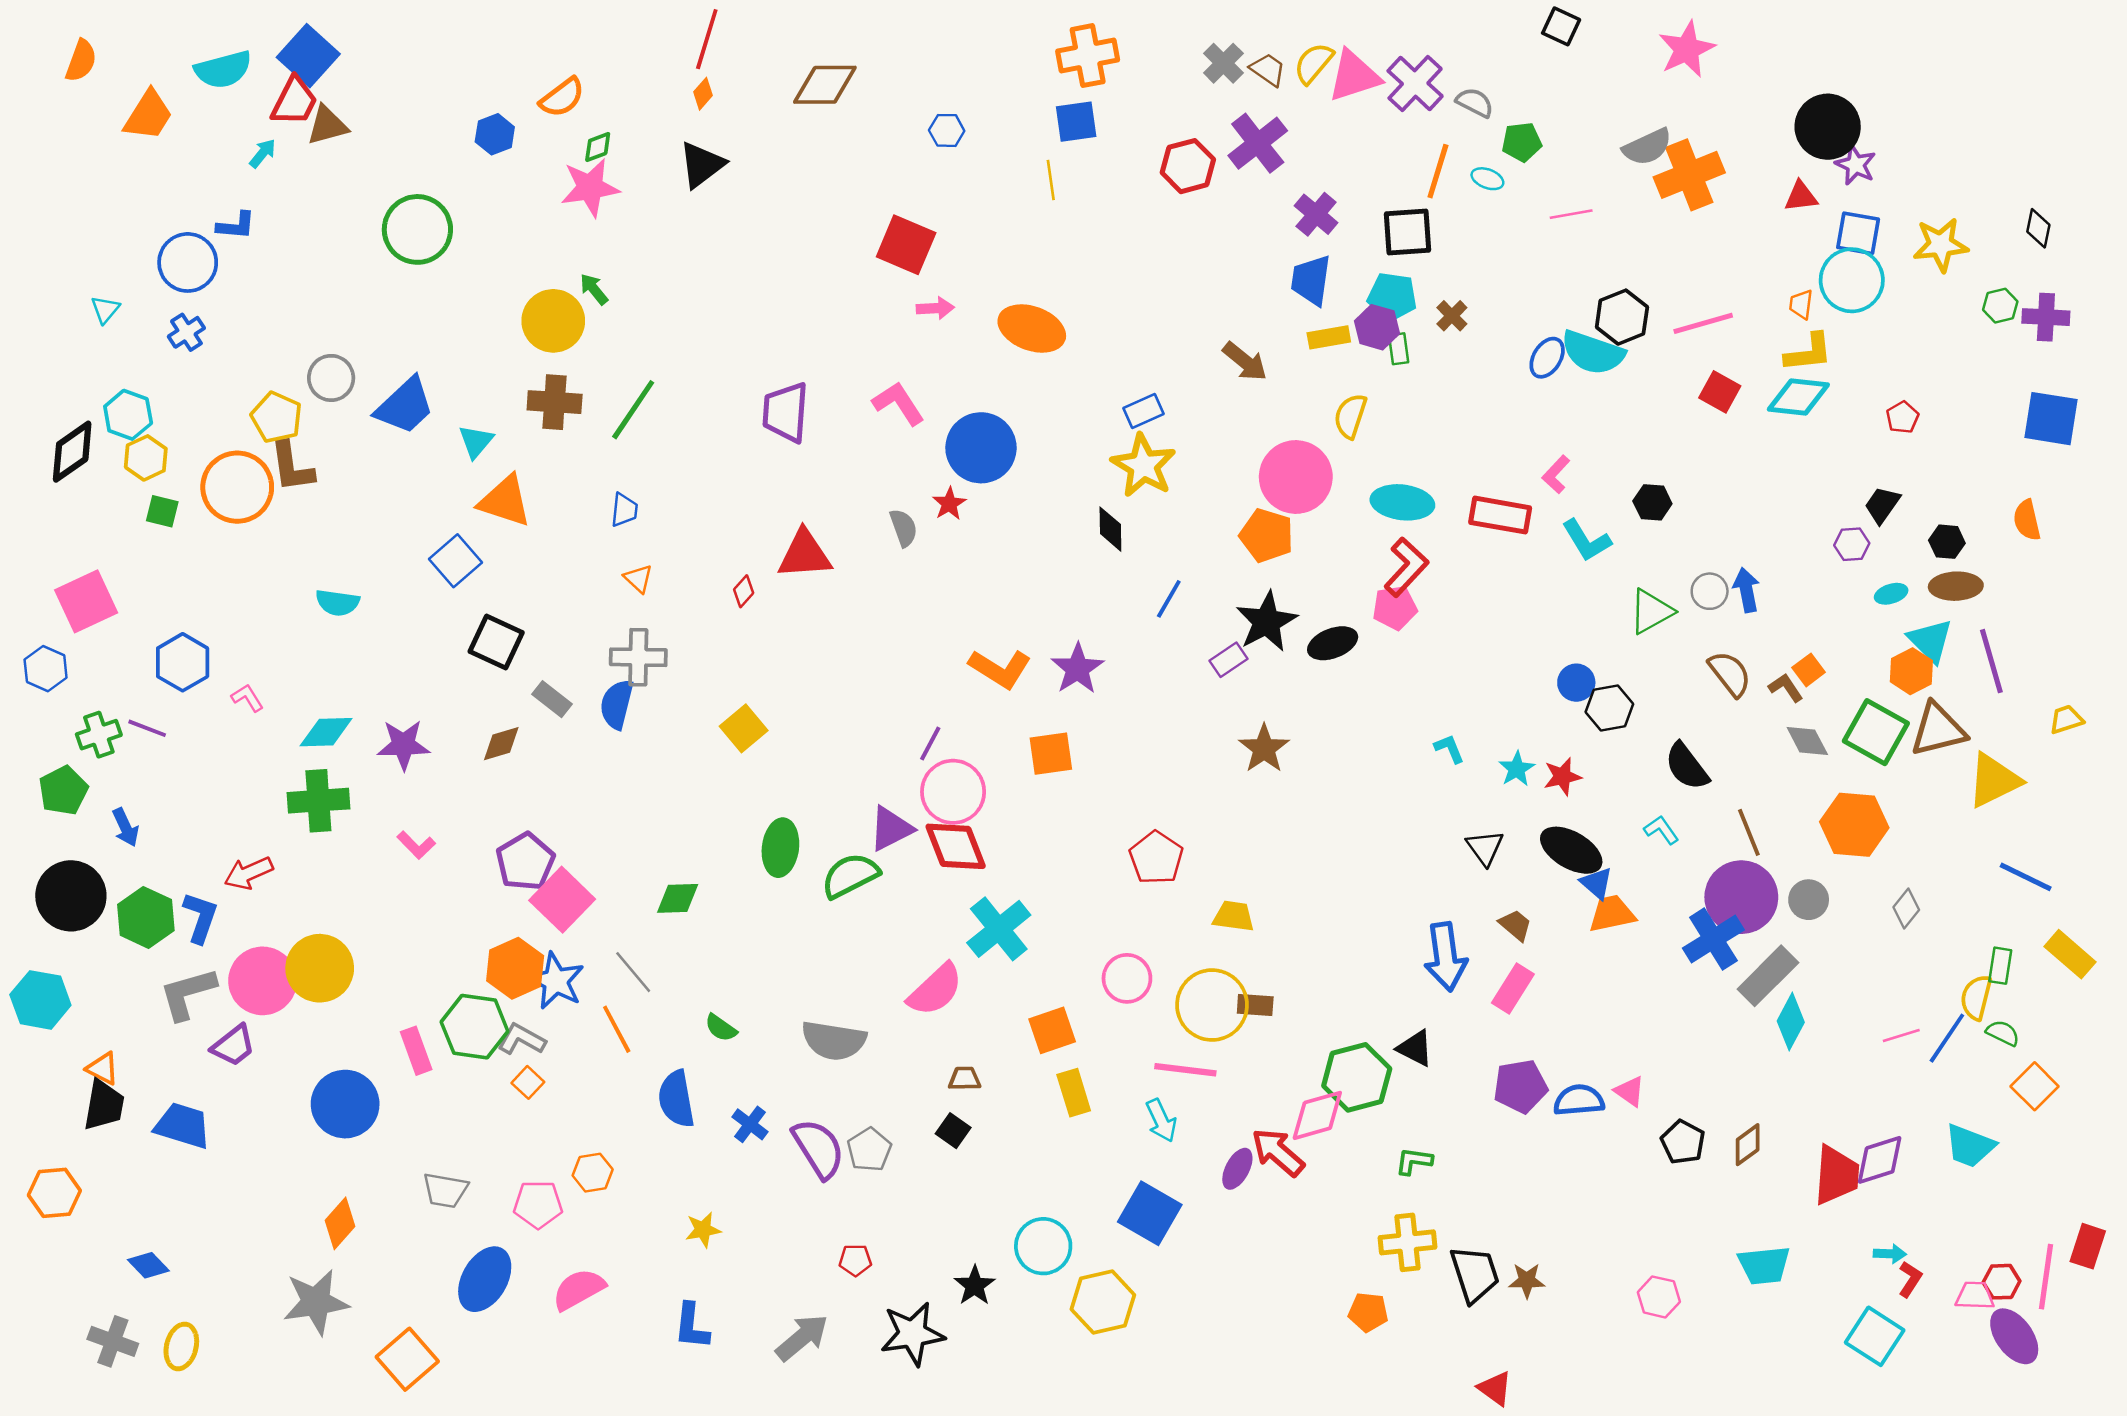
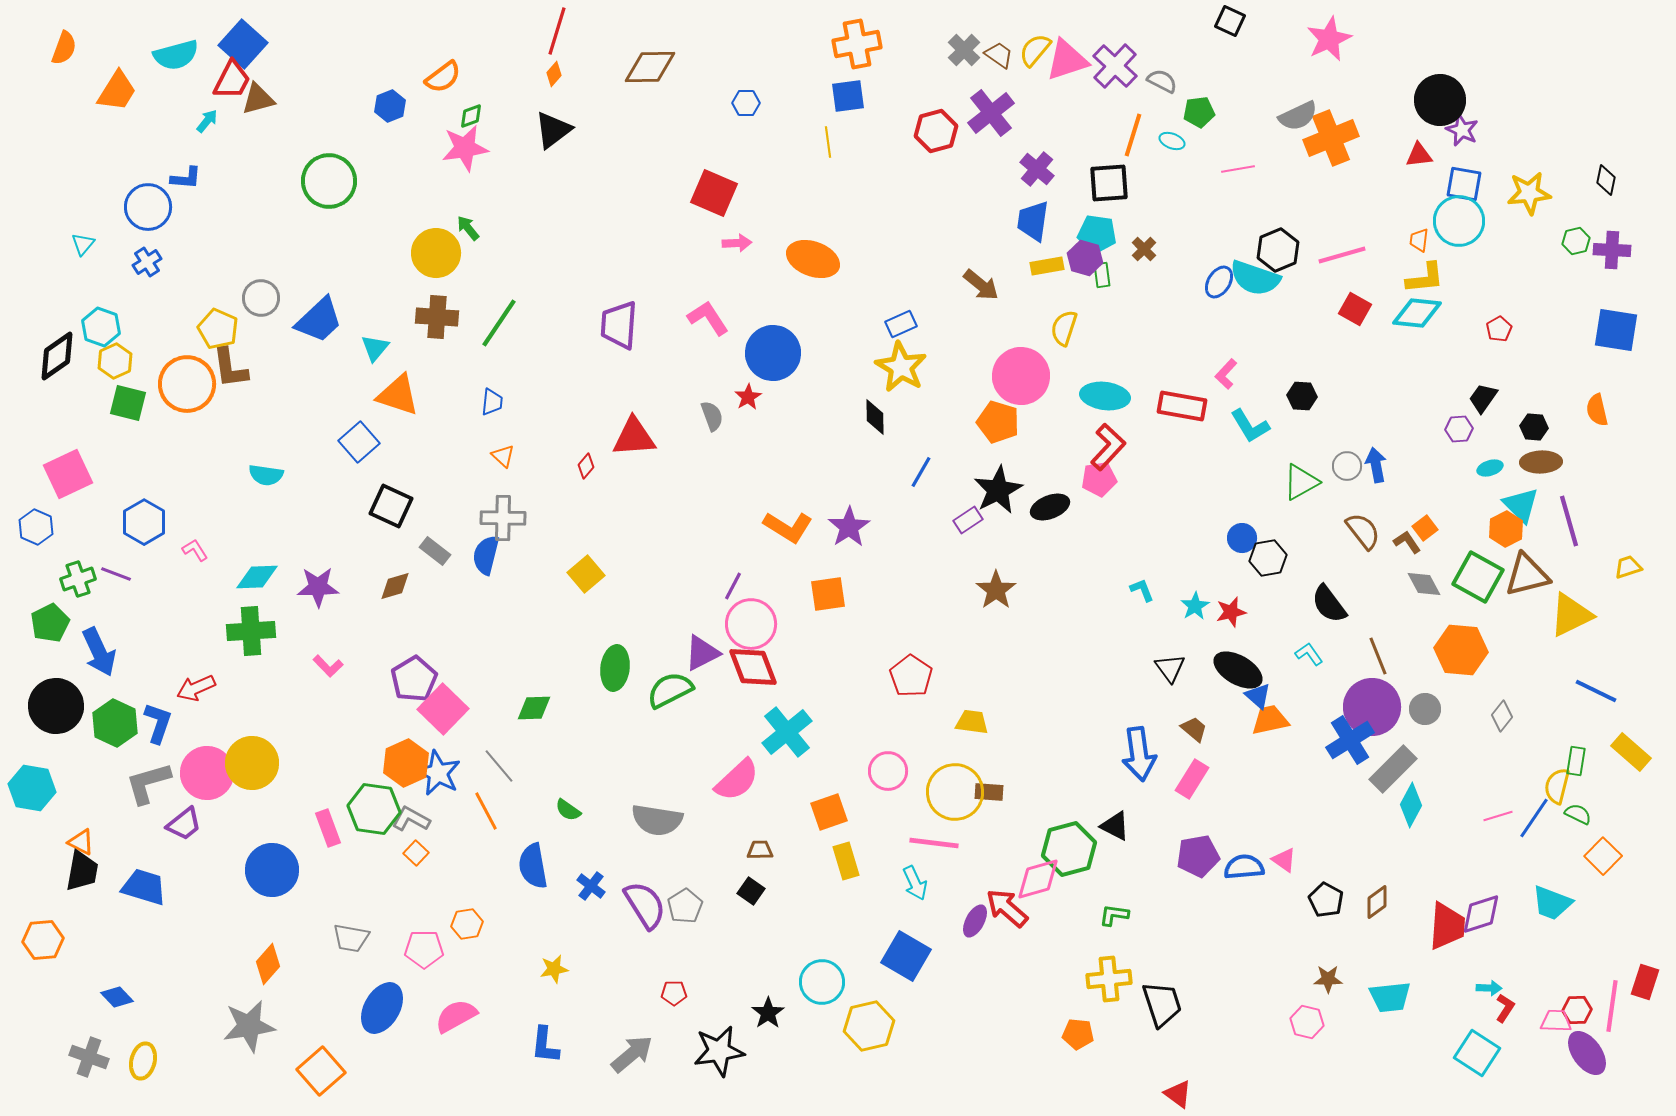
green square: (162, 511) -> (128, 403), size x1.4
blue arrow: (125, 827) -> (99, 652), size x1.6
brown star: (1527, 1280) -> (1328, 979), moved

